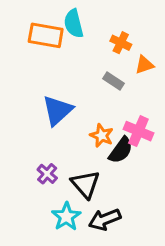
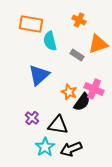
cyan semicircle: (74, 24) -> (50, 41), moved
orange cross: (121, 43) -> (79, 20), moved
orange triangle: (144, 65) -> (98, 44), size x1.5
black triangle: (85, 184) -> (58, 125), turned -40

